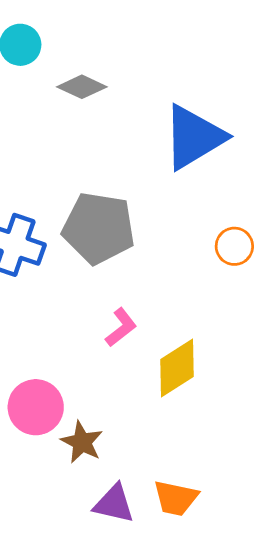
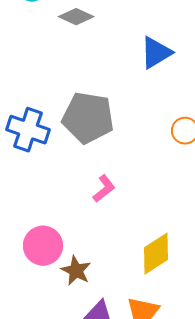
blue triangle: (194, 137) -> (156, 53), size x0.7
yellow diamond: (177, 368) -> (156, 254), moved

